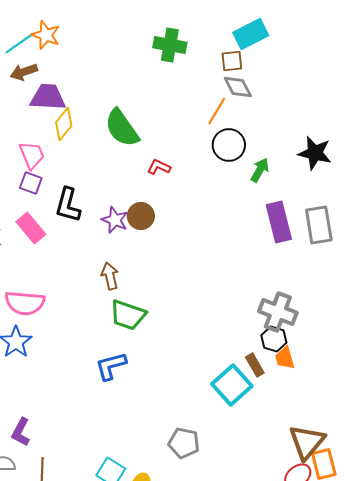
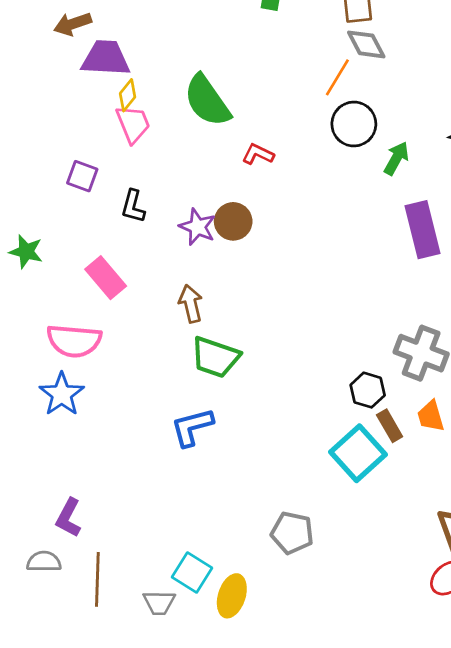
yellow diamond: (64, 124) -> (128, 95), size x0.7
pink trapezoid: (32, 155) -> (133, 124), moved
black L-shape: (68, 205) -> (133, 206), size x0.7
pink rectangle: (31, 228) -> (106, 278), moved
black hexagon: (274, 339) -> (368, 390), moved

